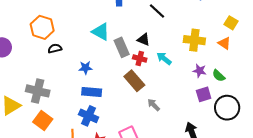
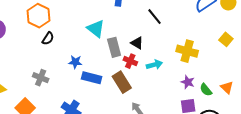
orange triangle: (224, 43) -> (227, 87), moved
black semicircle: (55, 49) -> (48, 38), turned 128
cyan arrow: (164, 58) -> (154, 65), turned 119
gray cross: (38, 91) -> (41, 78), moved, size x0.7
blue rectangle: (92, 92) -> (92, 78), moved

